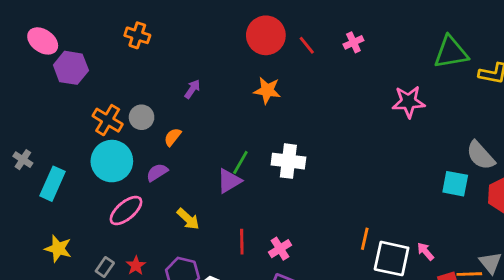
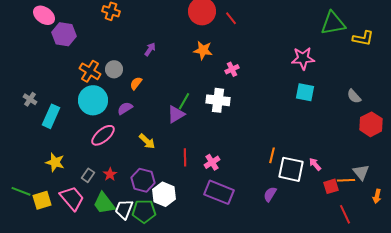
pink cross: (353, 42) -> (232, 69), moved
gray semicircle: (481, 155) -> (354, 96), size x0.7
cyan square: (455, 184) -> (305, 92), moved

